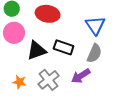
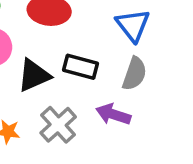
purple arrow: (81, 76) -> (113, 114), turned 54

